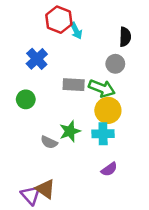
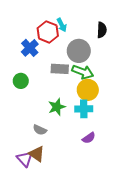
red hexagon: (59, 20) -> (48, 32), moved
gray circle: (115, 64) -> (79, 51), moved, size x1.5
gray semicircle: (49, 142) -> (40, 130), moved

